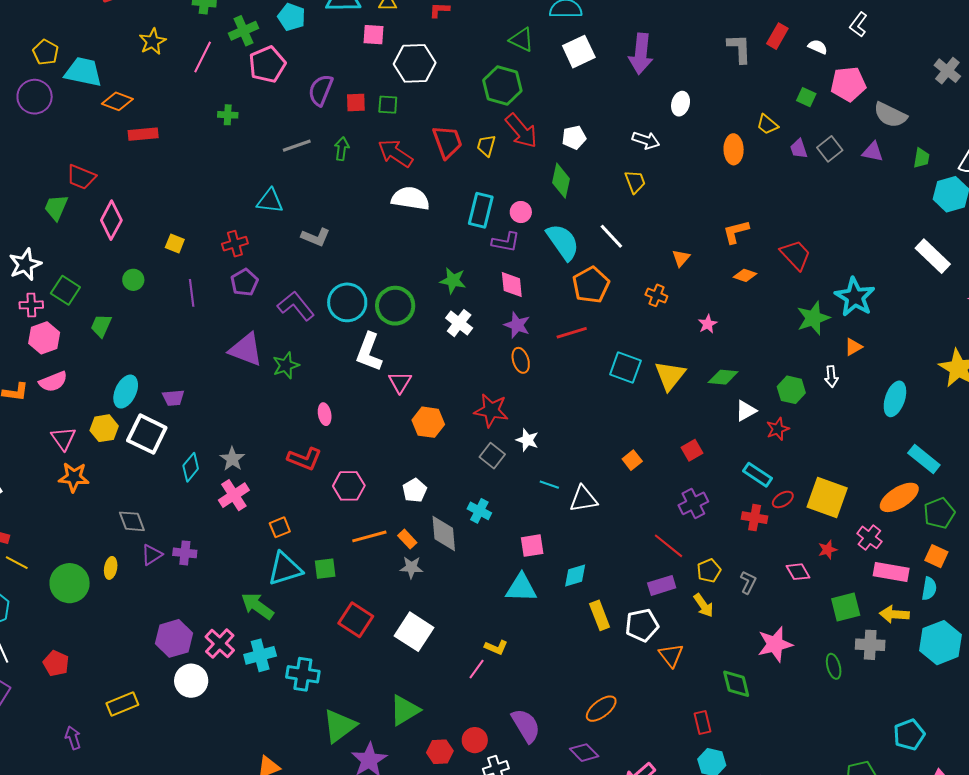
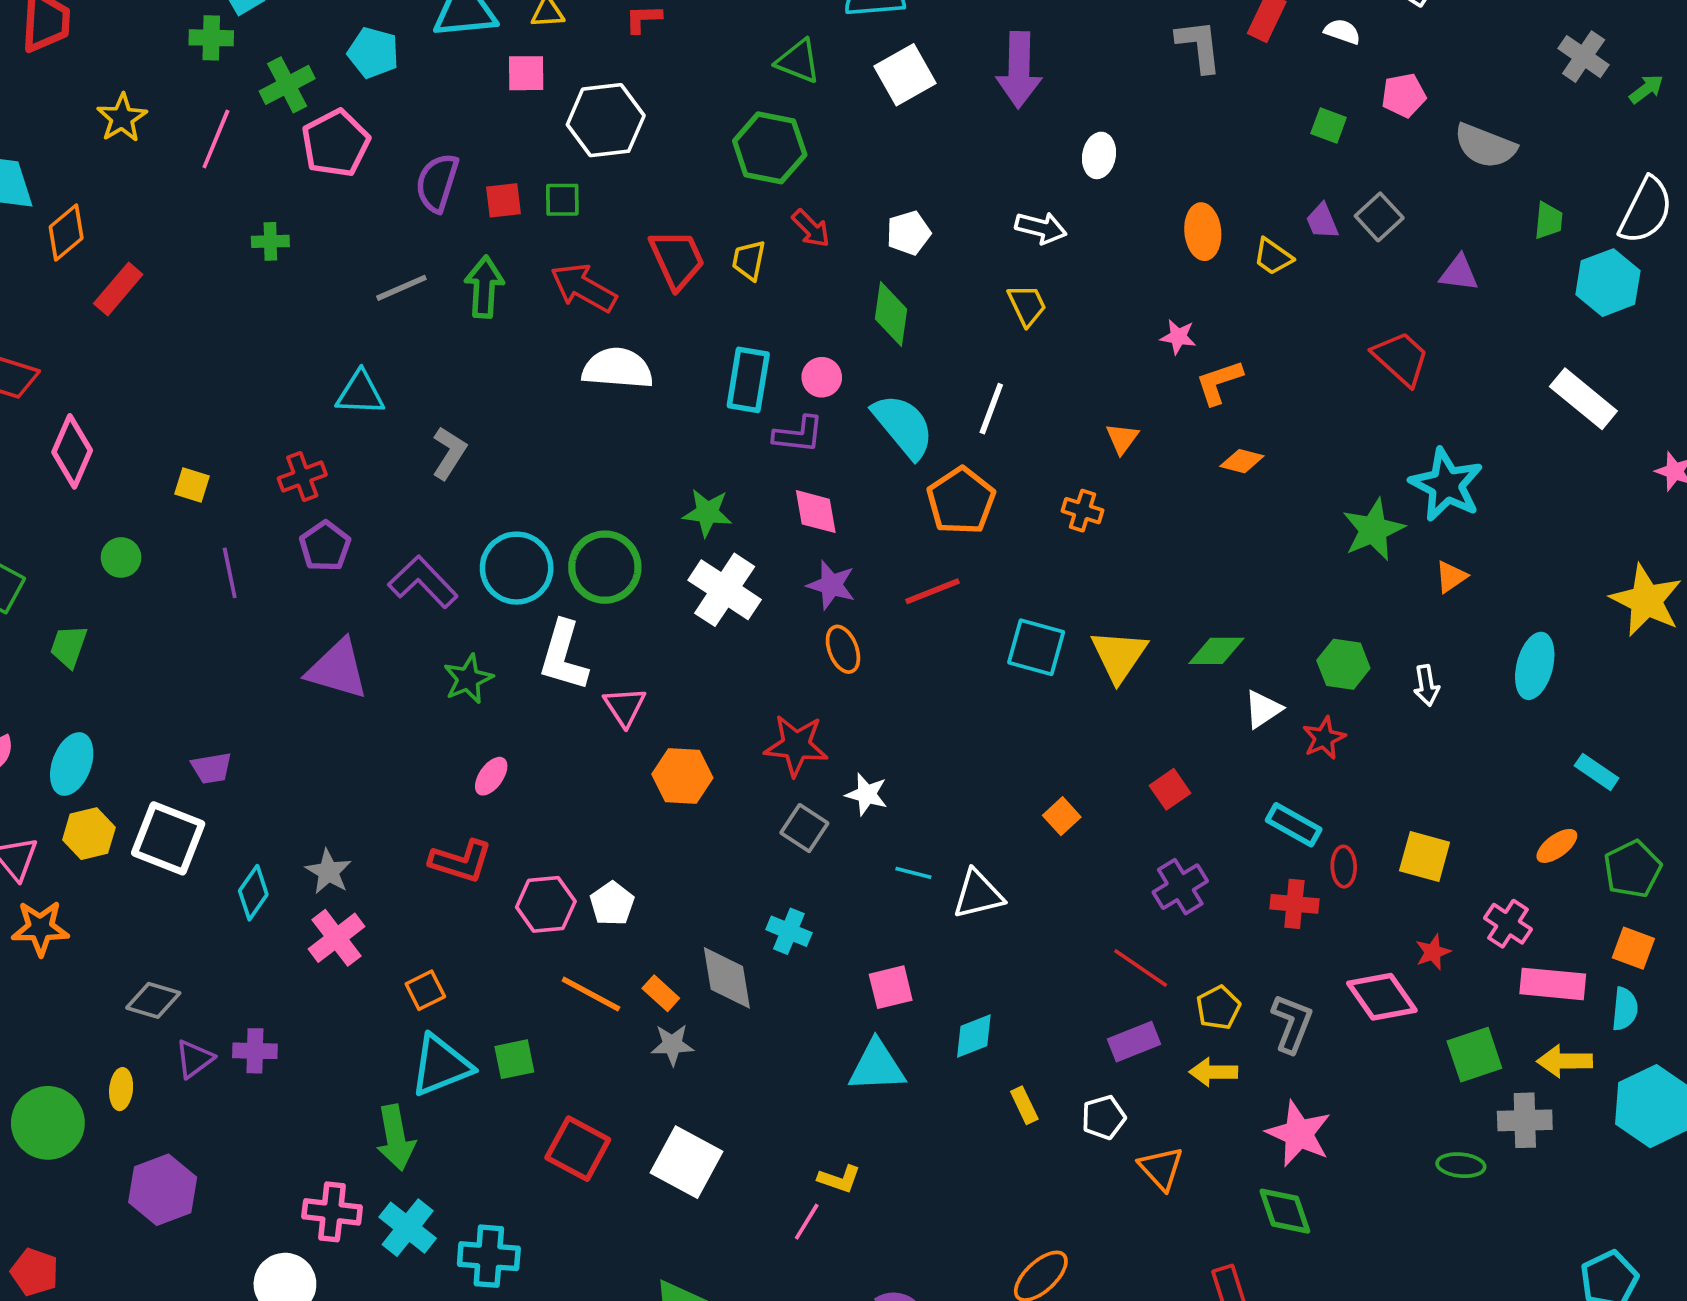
pink pentagon: (848, 84) -> (1404, 95), size x0.7
orange diamond: (117, 101) -> (66, 232), turned -56
yellow trapezoid: (767, 125) -> (1273, 257), moved
red arrow: (521, 131) -> (811, 228), size x0.6
red rectangle: (143, 134) -> (118, 289), turned -40
green arrow: (342, 149) -> (484, 287), size x1.4
purple triangle: (873, 152) -> (1459, 273), moved
white line: (611, 236) -> (991, 409), turned 68
gray L-shape: (316, 237) -> (449, 453), turned -76
red trapezoid: (796, 255) -> (1401, 358), moved
white cross: (459, 323) -> (725, 590), size x1.4
pink star: (708, 324) -> (1178, 337), moved, turned -30
green star: (286, 365) -> (468, 679), moved
white arrow: (831, 377) -> (1426, 685), moved
cyan ellipse: (126, 392) -> (72, 764), moved
pink ellipse: (325, 414) -> (491, 776), turned 50
cyan rectangle: (924, 459) -> (1597, 772), size x0.7
white pentagon: (415, 490) -> (612, 904), moved
yellow square: (827, 497) -> (1425, 857), size x0.7
orange ellipse: (899, 497) -> (1557, 846), size x0.6
red ellipse: (783, 499) -> (1344, 867), turned -55
gray diamond: (132, 521) -> (153, 1000), turned -48
orange line: (369, 536) -> (591, 994), turned 48
pink diamond: (798, 572) -> (1382, 997), size x1.5
gray L-shape: (748, 582) -> (1292, 1023), size x1.4
yellow arrow: (703, 605) -> (1213, 1072), turned 130
green arrow: (257, 606) -> (396, 1138), turned -132
yellow rectangle: (600, 615) -> (1024, 1105), size x0.7
white pentagon: (642, 625) -> (1104, 1117), size x0.7
purple hexagon: (174, 638) -> (163, 1190), moved
pink cross: (220, 644) -> (332, 1212), turned -32
pink star: (775, 644) -> (1299, 1134), moved, turned -30
cyan cross: (260, 655) -> (408, 1228), turned -32
green ellipse: (834, 666) -> (1461, 1165), turned -65

